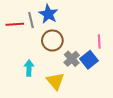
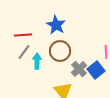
gray line: (31, 20) -> (24, 52), moved, turned 49
cyan arrow: (29, 68) -> (37, 61), moved

